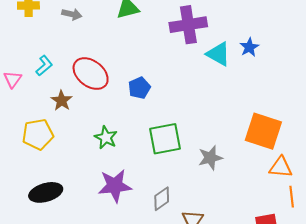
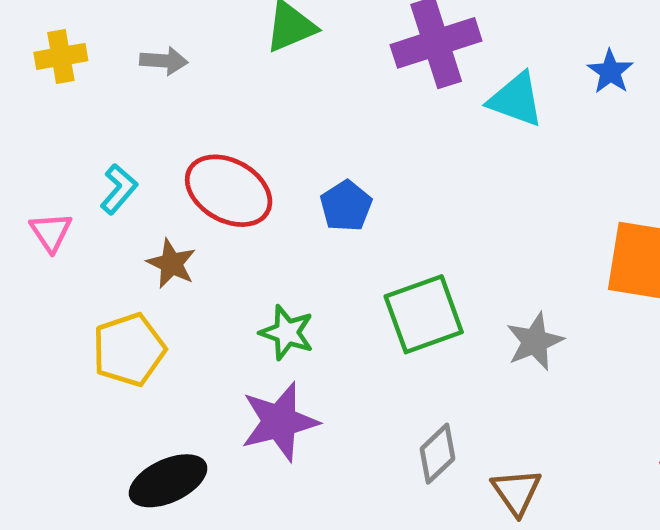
blue star: (249, 47) -> (610, 72), moved
purple star: (115, 186) -> (280, 422), moved

